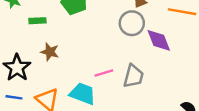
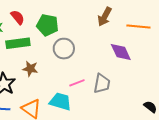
green rectangle: (37, 21) -> (18, 43), size x1.6
gray circle: (132, 23) -> (64, 49), moved

